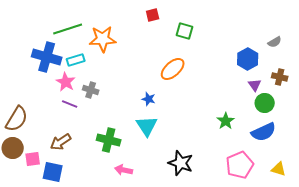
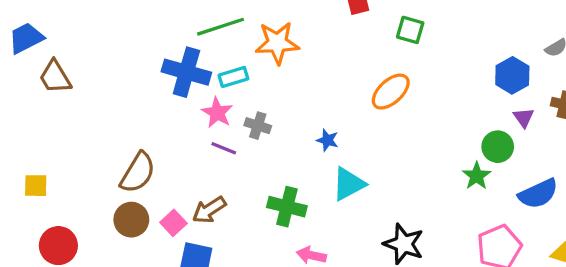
blue star: (149, 99) -> (327, 140), moved
green circle: (265, 103) -> (498, 147), moved
cyan triangle: (147, 126) -> (349, 184), turned 35
pink square: (33, 159) -> (173, 223), moved, turned -35

